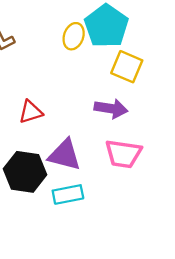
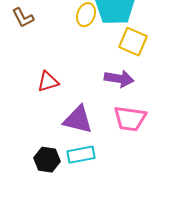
black hexagon: (25, 172) -> (47, 160), moved, size x0.7

